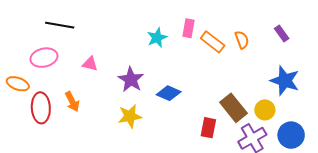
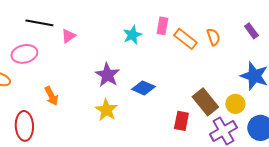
pink triangle: (90, 64) -> (68, 36), moved, turned -49
red ellipse: (41, 108) -> (24, 126), moved
yellow star: (130, 116) -> (106, 110), turned -30

